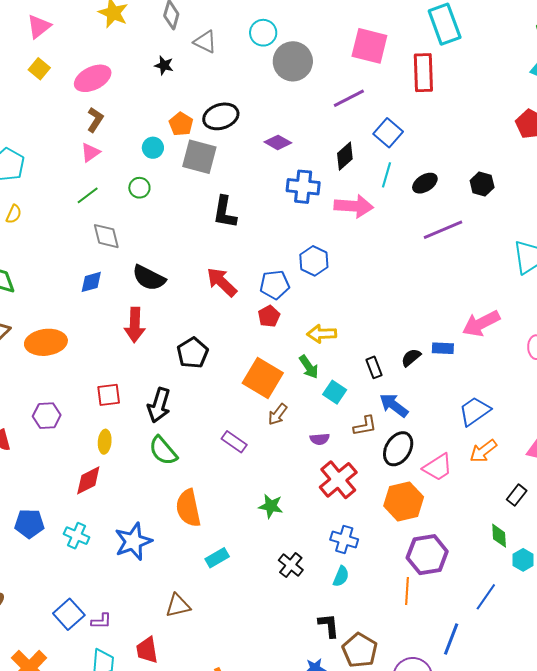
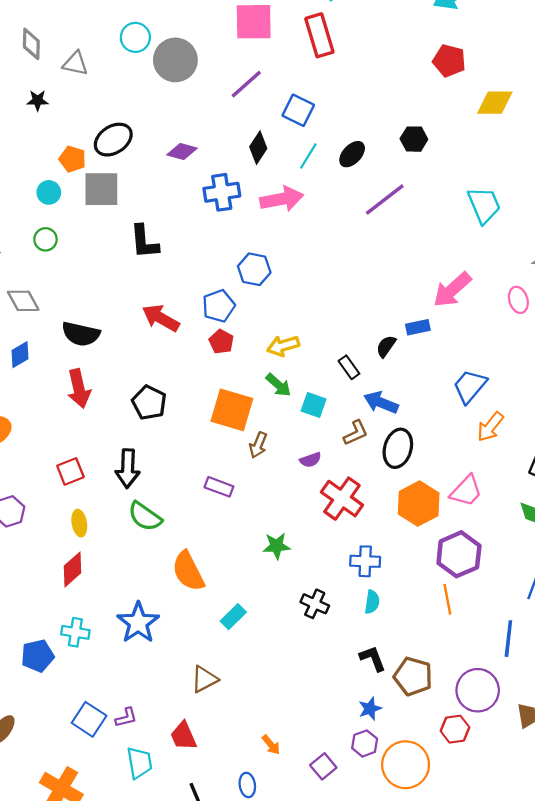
cyan line: (386, 175) -> (308, 156), turned 30
pink trapezoid: (438, 467) -> (466, 491), moved
blue pentagon: (29, 524) -> (38, 656), moved

